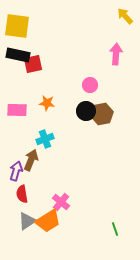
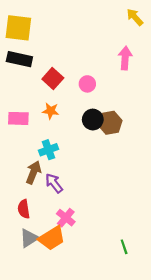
red square: (33, 64) -> (53, 79), moved, turned -36
pink circle: (90, 85) -> (87, 84), moved
purple arrow: (16, 171) -> (54, 183), moved, turned -54

